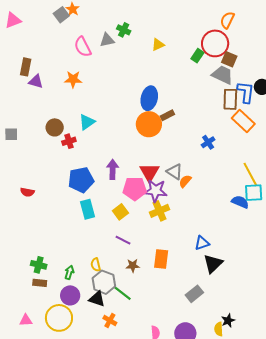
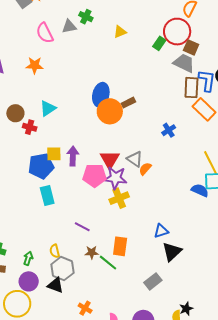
blue ellipse: (149, 98) -> (101, 95), moved
red cross: (69, 141) -> (30, 127), turned 32
yellow square: (120, 212) -> (54, 154), moved, turned 35
green line: (122, 293) -> (108, 263), moved
orange cross: (110, 321) -> (85, 308), moved

